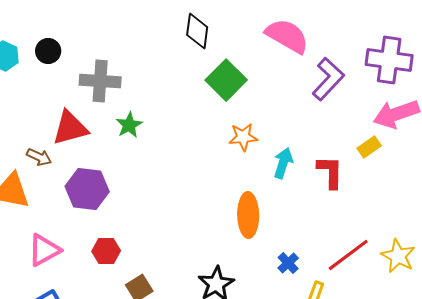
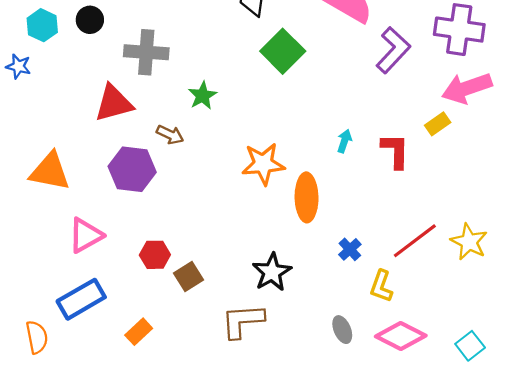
green star: (129, 125) -> (203, 96), moved
orange star: (243, 137) -> (263, 164), moved, size x1.4
brown arrow: (39, 157) -> (170, 135), moved
cyan arrow: (283, 163) -> (344, 141), size x0.7
red hexagon: (106, 251) -> (155, 255), moved

